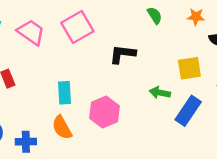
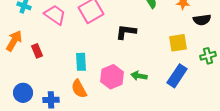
green arrow: (160, 93) -> (139, 76), moved

